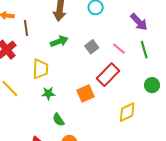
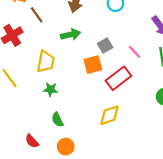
brown line: (26, 28) -> (37, 15), turned -35
orange square: (85, 93) -> (93, 65), moved
yellow diamond: (127, 112) -> (110, 115), moved

